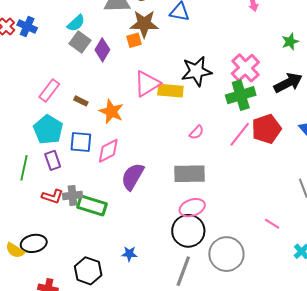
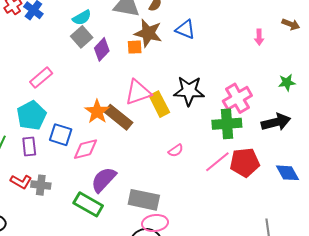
yellow rectangle: (170, 91) -> (159, 104), turned 45
brown rectangle: (81, 101) -> (118, 117), moved, size x2.0
gray rectangle: (190, 174) -> (144, 200), moved
green rectangle: (92, 206) -> (88, 204), moved

